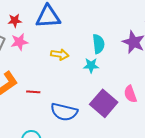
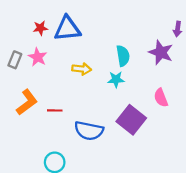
red star: (15, 21) -> (40, 28), moved
pink star: (19, 42) -> (38, 57), turned -30
pink semicircle: (130, 94) -> (161, 98), moved

